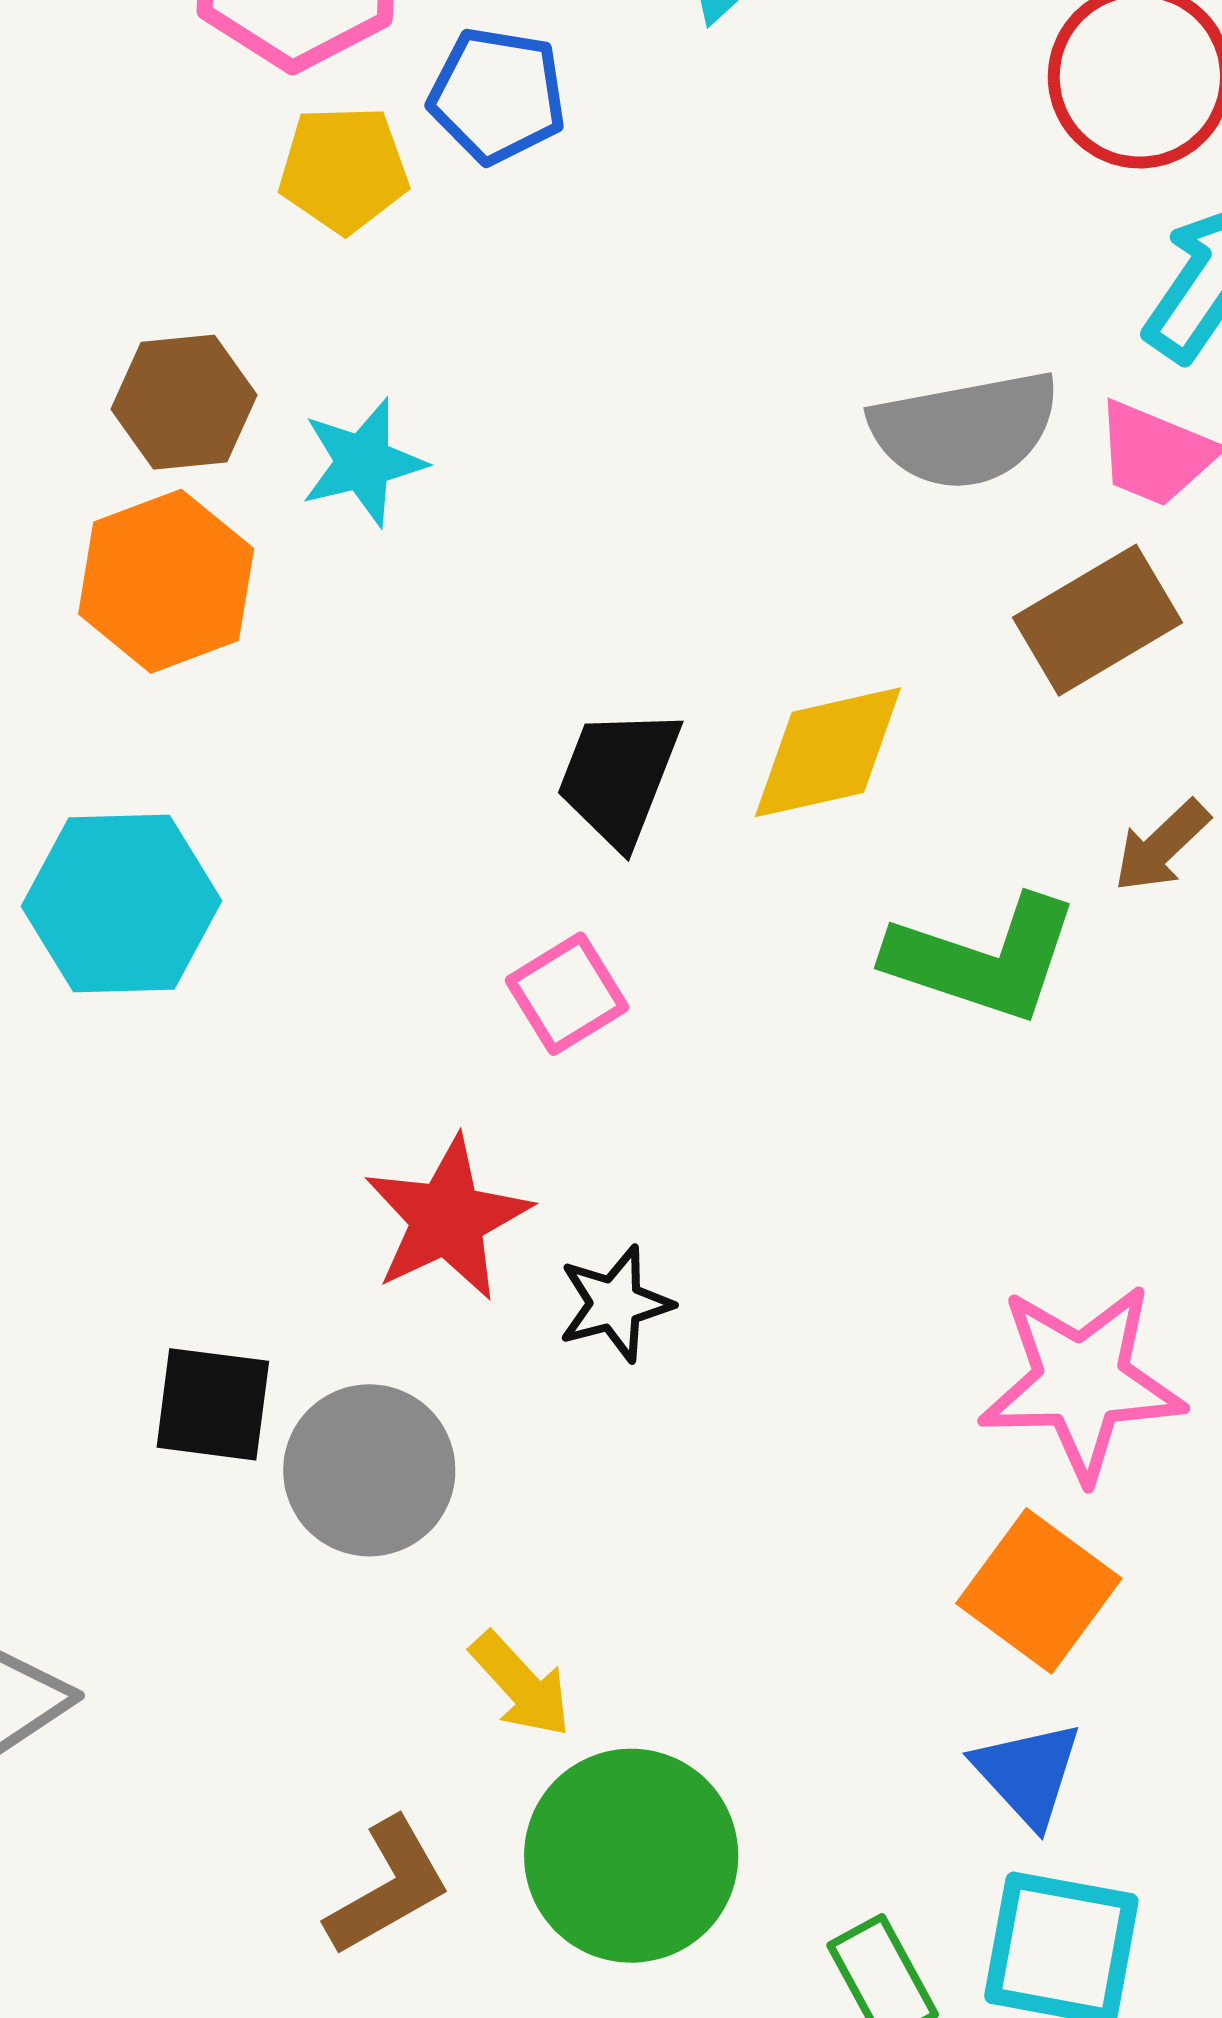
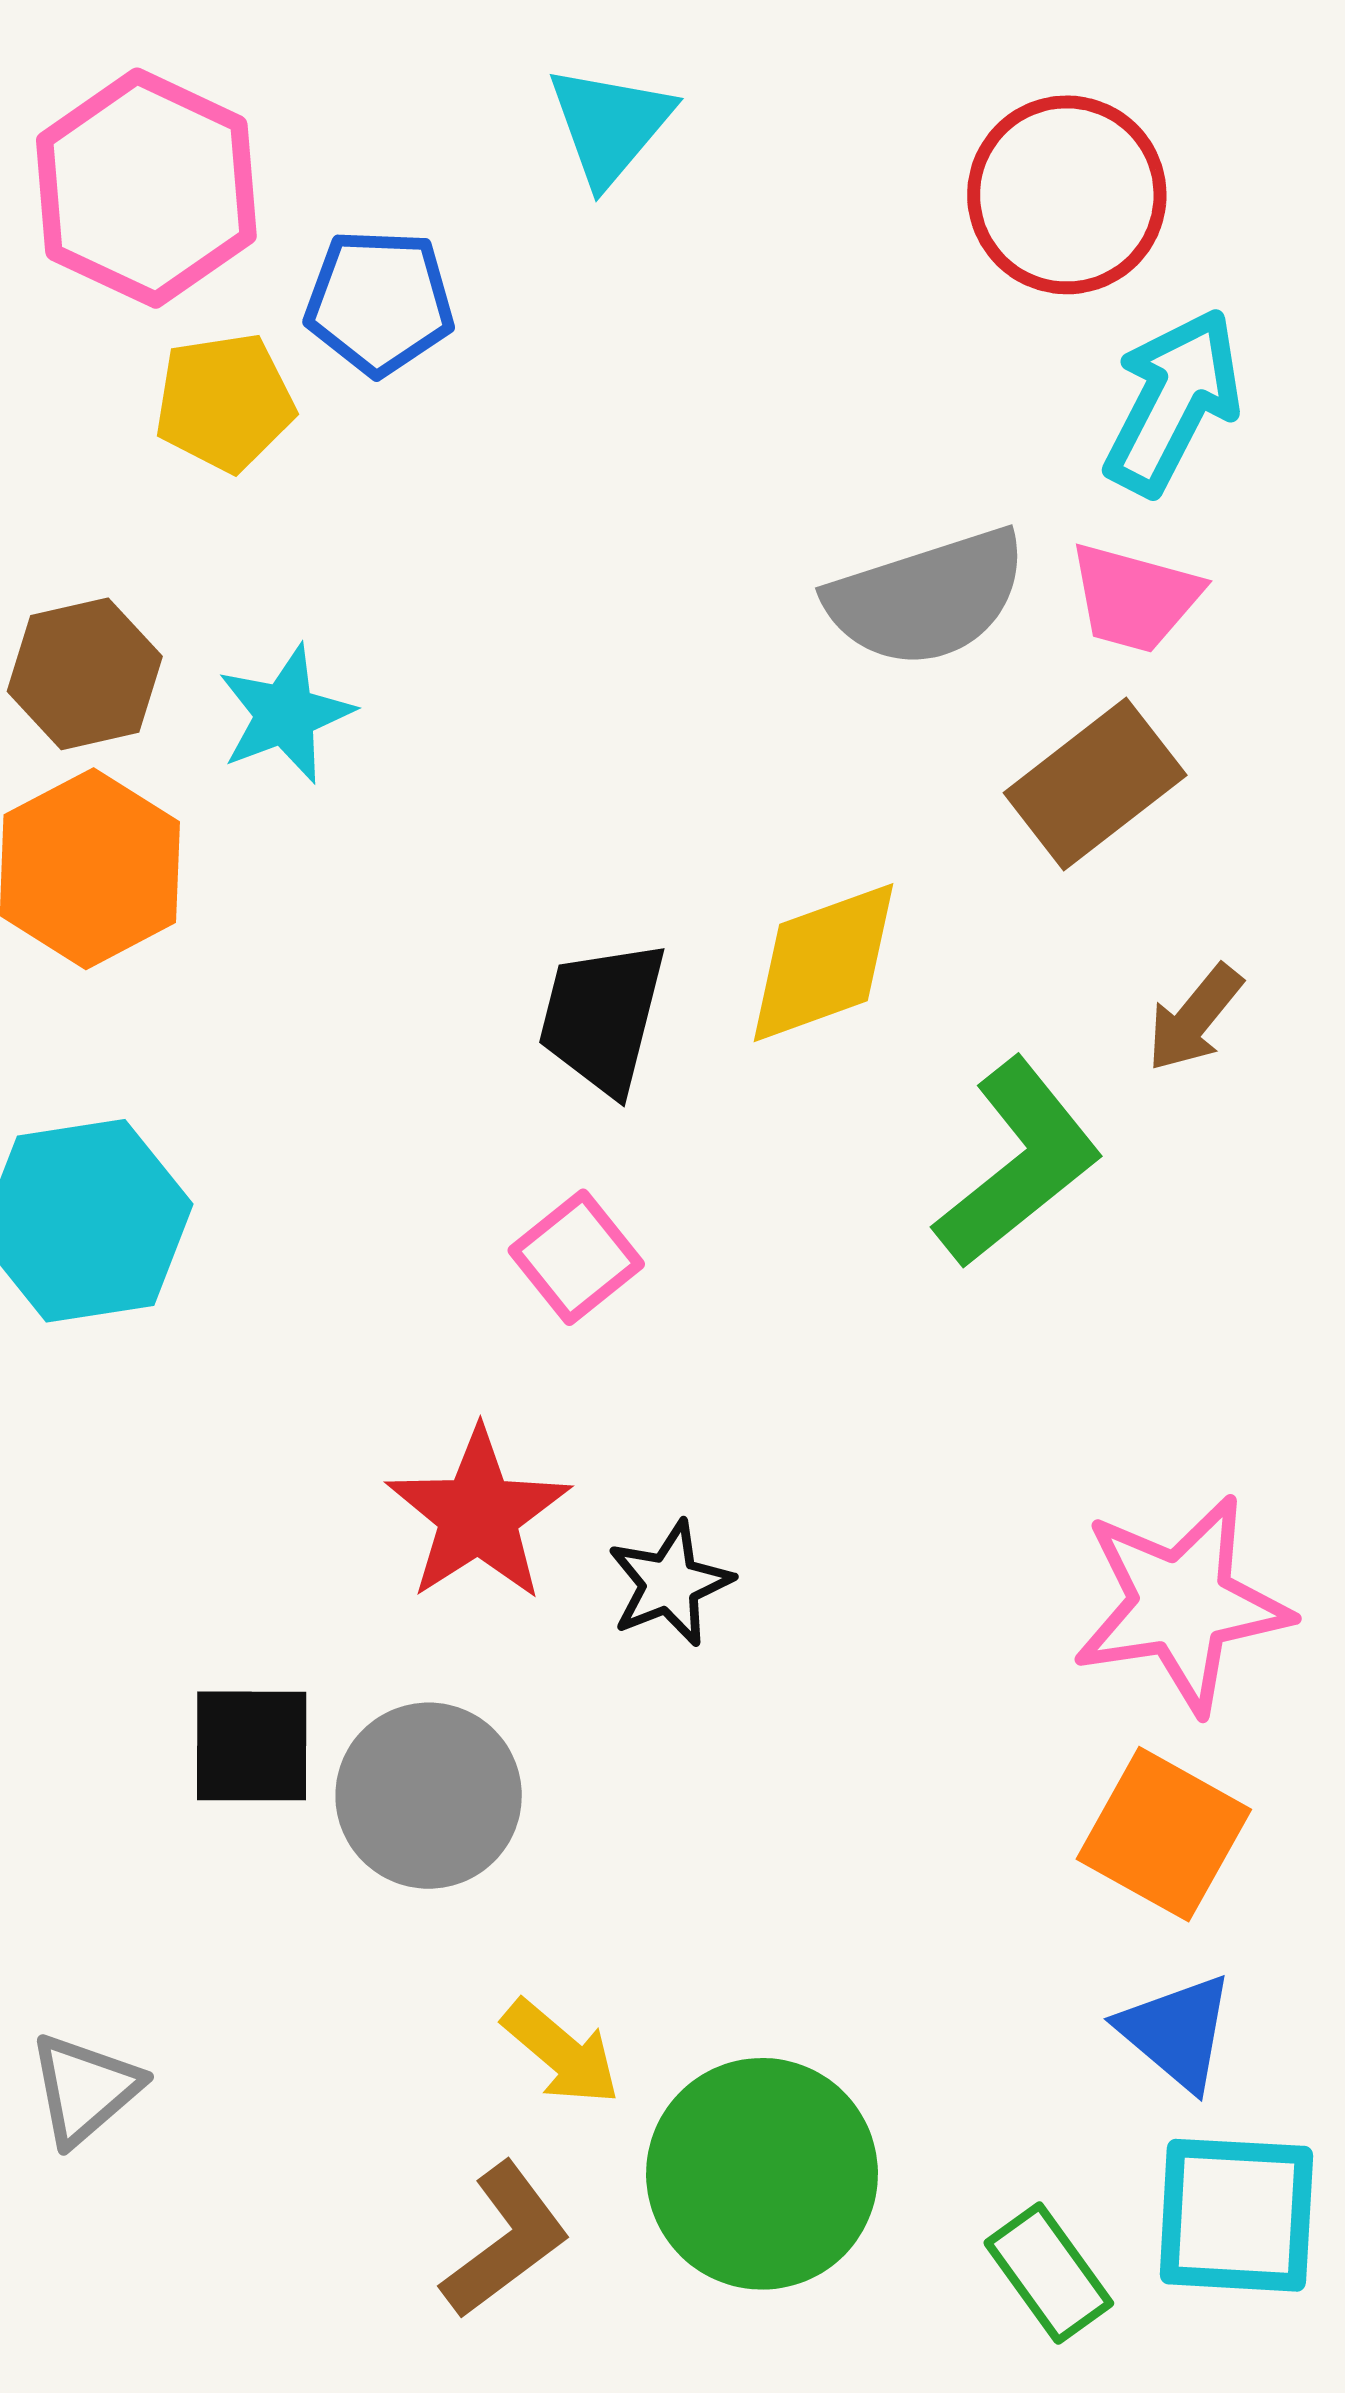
green L-shape: (983, 959) -> (1018, 1163), turned -50
yellow arrow: (521, 1685) -> (561, 2052), moved

